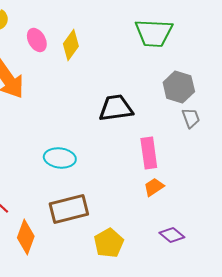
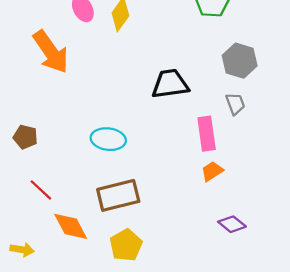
gray trapezoid: (191, 118) -> (235, 104), moved
orange diamond: (26, 237) -> (71, 226), turned -48
yellow pentagon: (109, 243) -> (126, 245), moved

